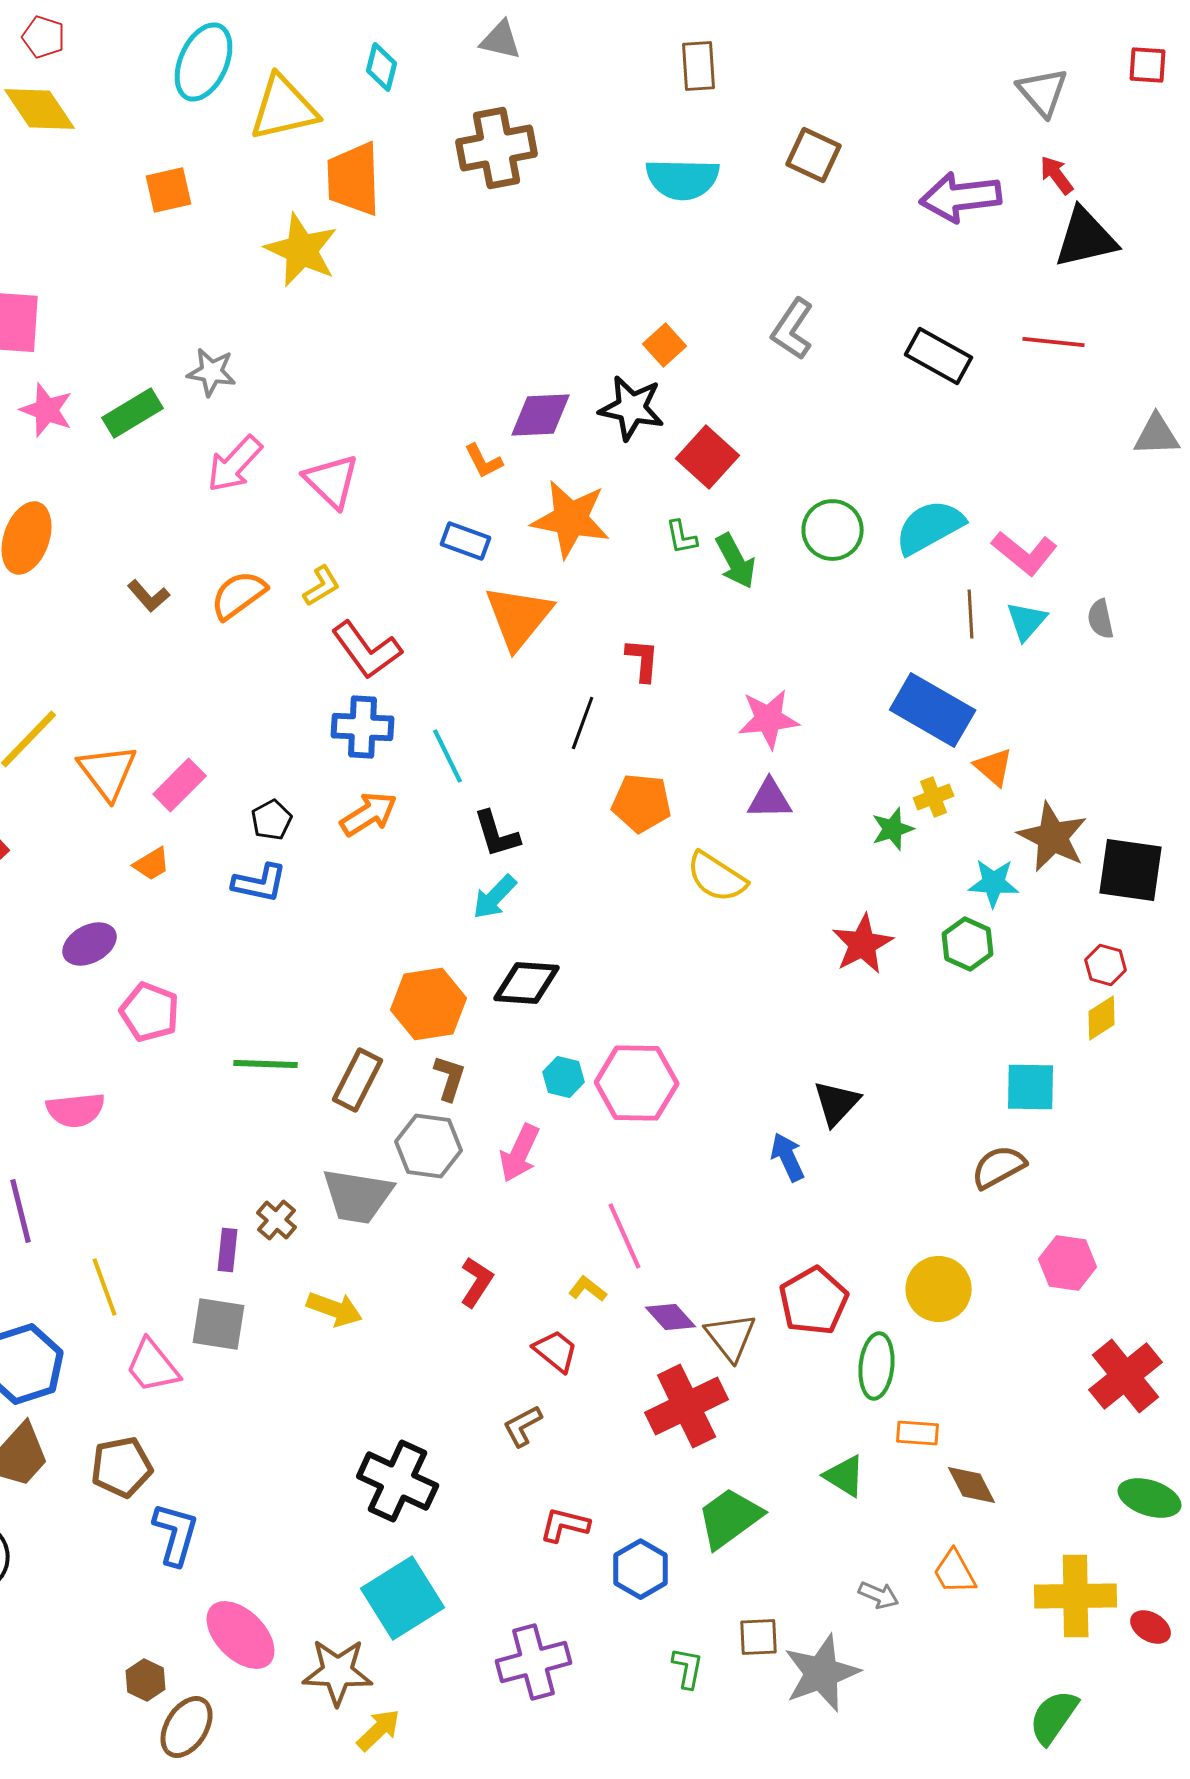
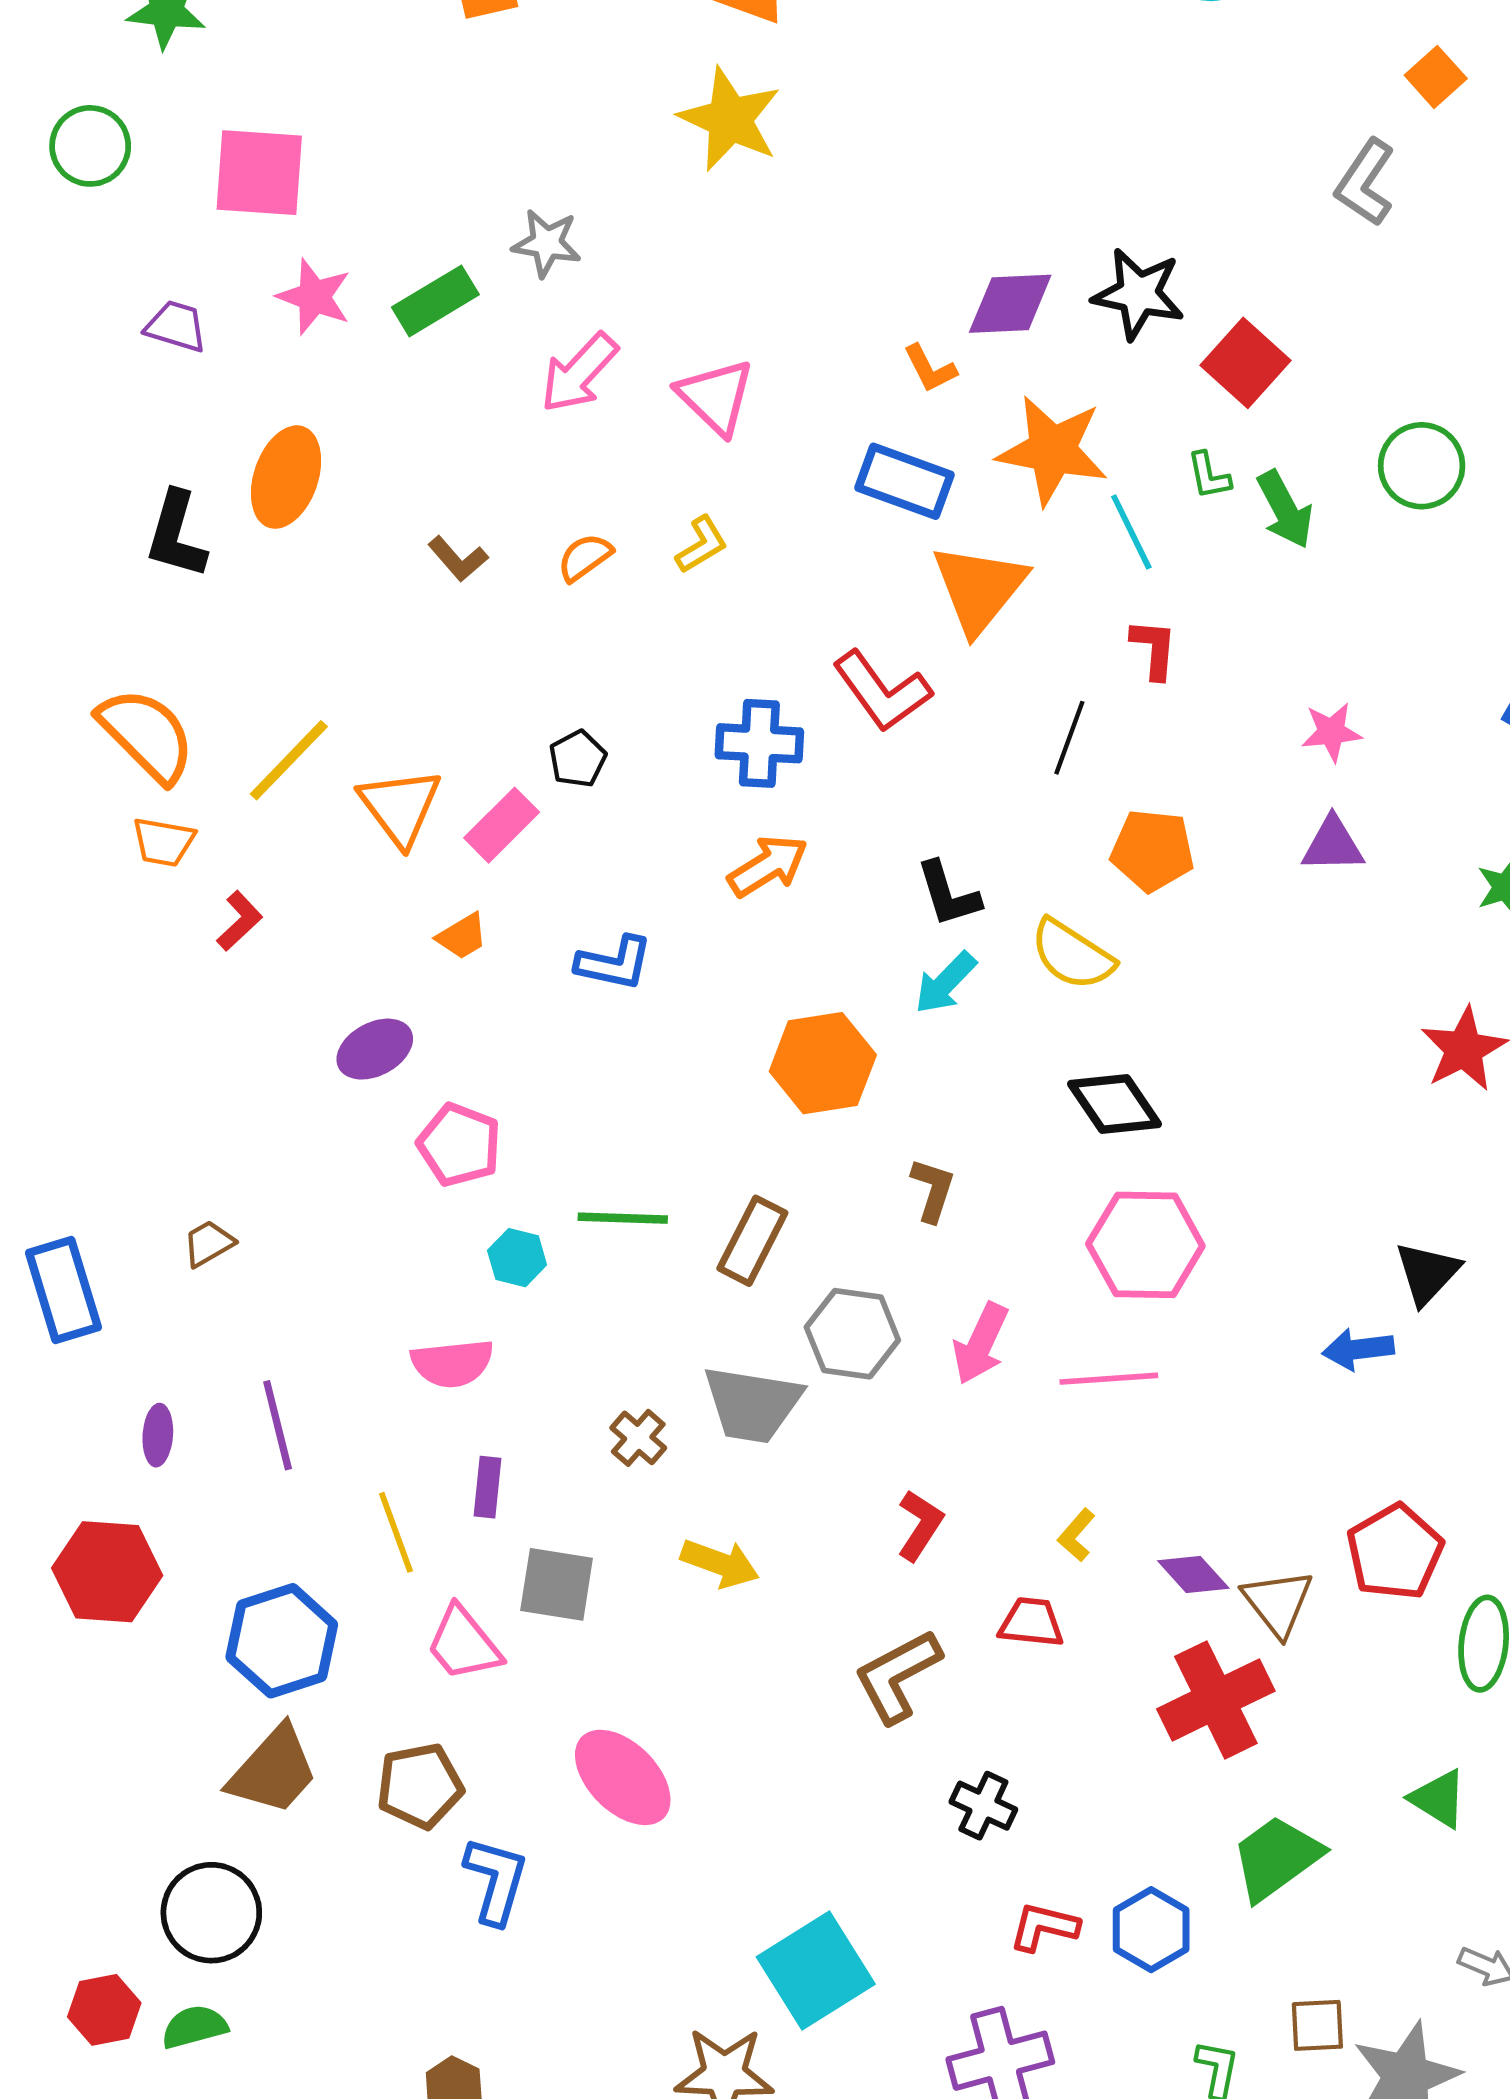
yellow star: (302, 250) -> (730, 119), moved
orange square: (665, 345) -> (1436, 77), moved
blue rectangle: (466, 541) -> (905, 481), size x1.4
orange semicircle: (239, 595) -> (585, 557), size x0.7
red L-shape: (367, 650) -> (882, 691), moved
pink star: (769, 719) -> (1331, 732), size x0.7
cyan line: (448, 756) -> (1131, 532), moved
black pentagon: (272, 820) -> (578, 759), moved
yellow semicircle: (717, 877) -> (1072, 955), moved
black diamond: (527, 983) -> (1114, 1104), moved, turned 52
orange hexagon: (429, 1004) -> (823, 1063), moved
cyan hexagon: (564, 1077) -> (517, 1258), moved
brown L-shape: (450, 1078) -> (933, 1190), moved
pink semicircle: (76, 1110) -> (452, 1363), moved
blue arrow: (788, 1157) -> (1358, 1349), turned -72
pink line: (625, 1236) -> (1109, 1379), moved, turned -70
purple rectangle: (228, 1250) -> (487, 1487), moved
yellow L-shape: (588, 1289) -> (1076, 1535), turned -87
red trapezoid: (556, 1351) -> (1031, 1622), turned -33
brown L-shape: (523, 1426) -> (897, 1676), moved, size x1.6
black cross: (398, 1481) -> (983, 1806), moved, size x0.6
red L-shape: (565, 1525) -> (1044, 1927), moved
pink ellipse: (241, 1635) -> (623, 1777), moved

